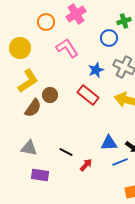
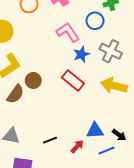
pink L-shape: (67, 48) -> (68, 32), moved
black line: (66, 152) -> (50, 140), turned -48
red arrow: (86, 165) -> (77, 146), moved

